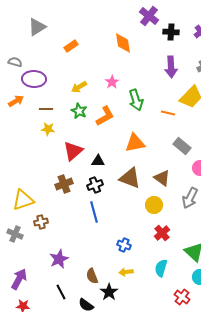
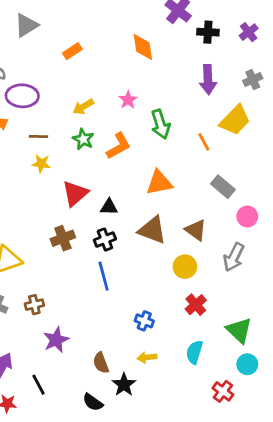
orange line: (168, 113) -> (204, 142), turned 48
brown cross: (41, 222) -> (34, 305), moved
black line: (61, 292) -> (38, 385), moved

